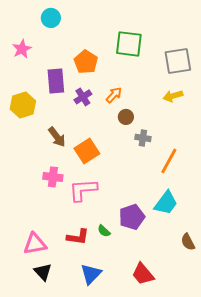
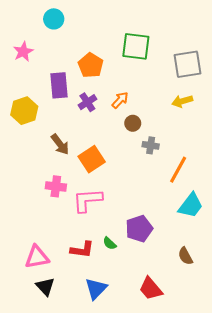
cyan trapezoid: (166, 203) -> (191, 205), moved
brown semicircle: (188, 242) -> (185, 256), moved

